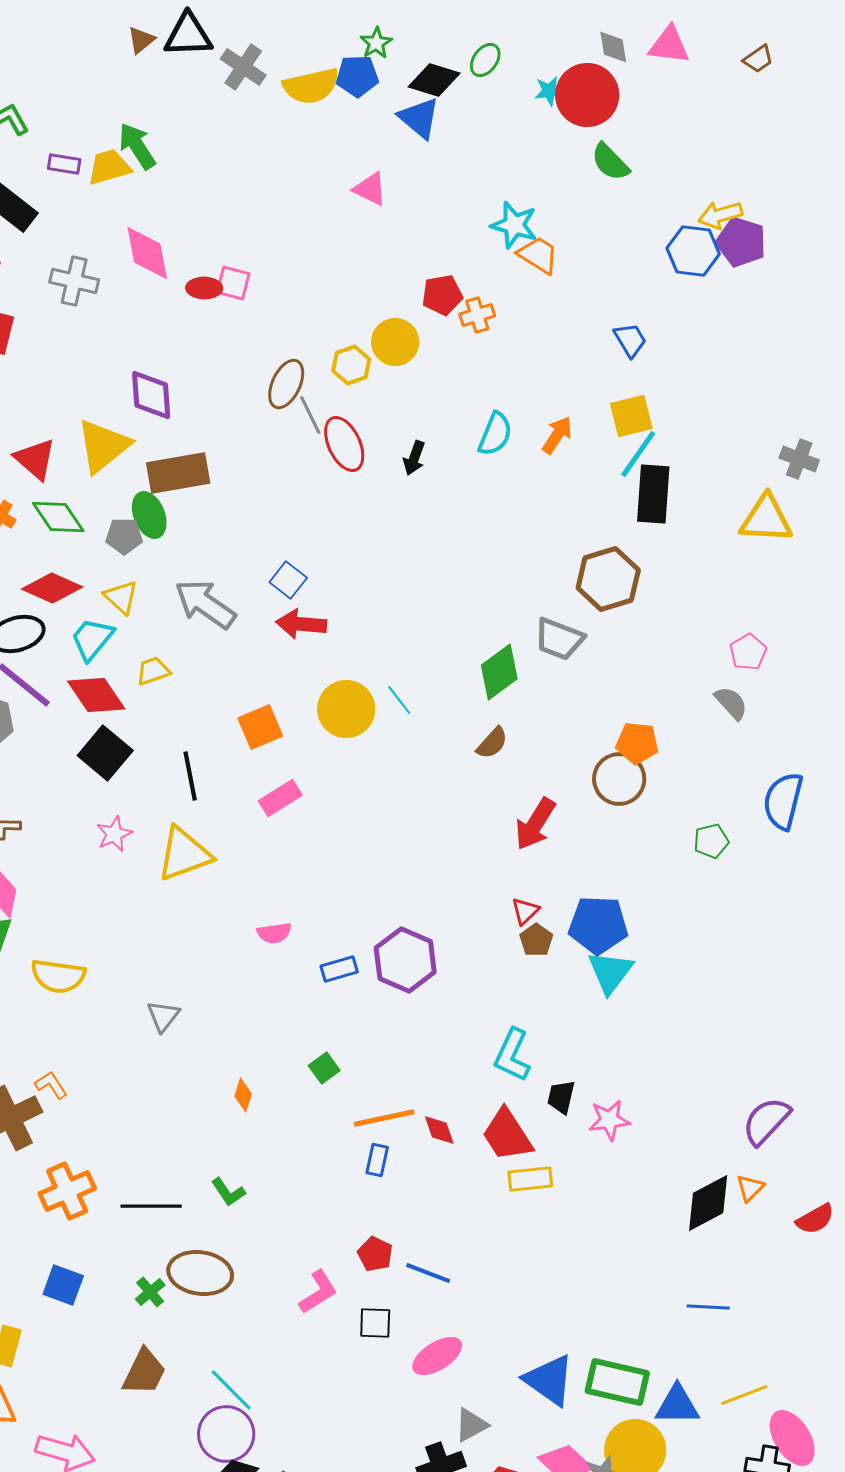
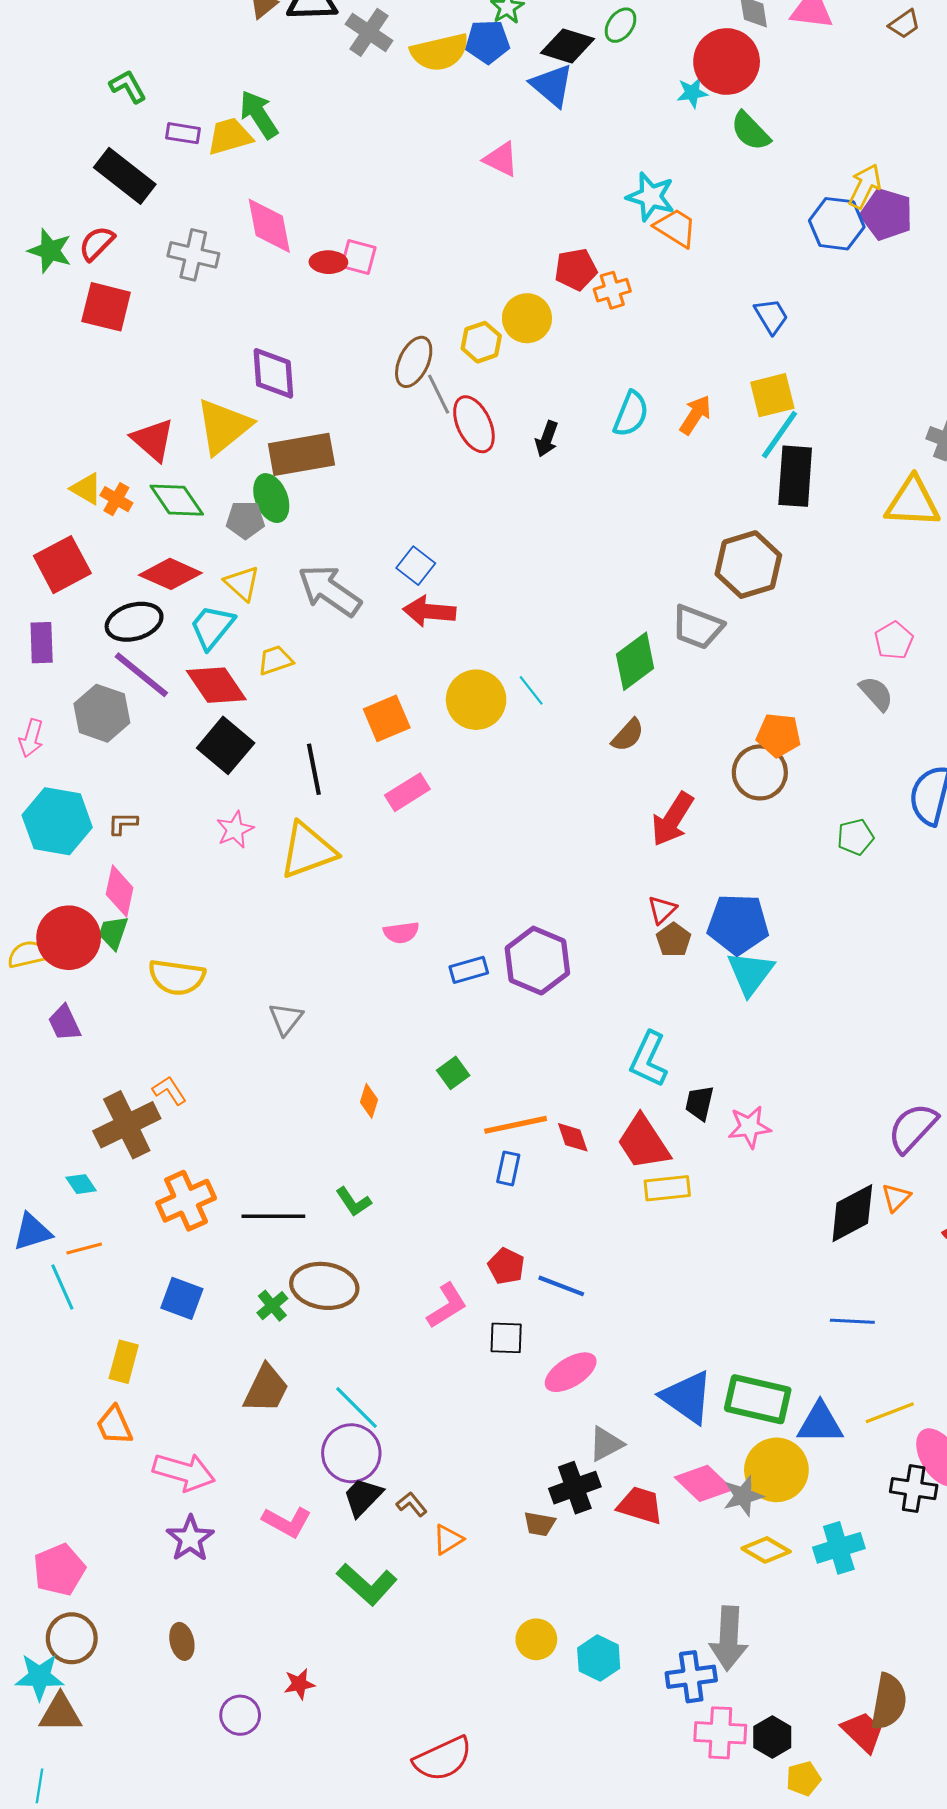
cyan star: (549, 91) -> (692, 93), moved
yellow arrow: (720, 215) -> (865, 186), turned 132

